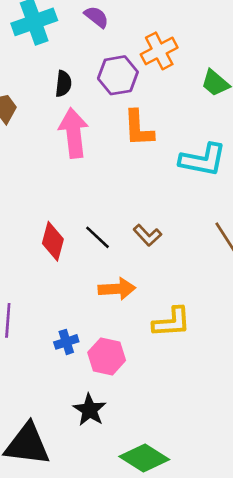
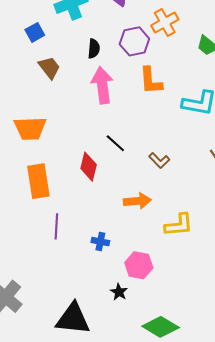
black line: (98, 237) -> (115, 143), moved
blue cross: (66, 342) -> (100, 242), turned 30
pink hexagon: (107, 356) -> (139, 265), moved
black star: (90, 410) -> (119, 292), size x0.7

